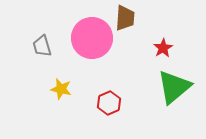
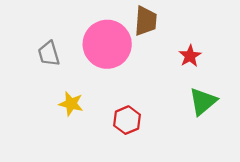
green triangle: (174, 87) -> (203, 101), size x0.7

